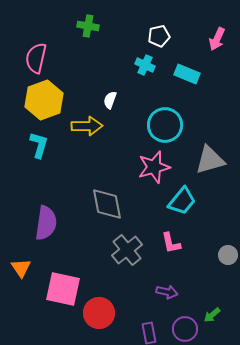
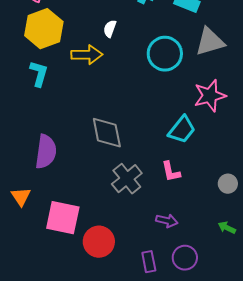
gray triangle: (210, 160) -> (210, 42), moved
pink star: (154, 167) -> (210, 96), moved
green arrow: (212, 315) -> (227, 228), moved, turned 66

